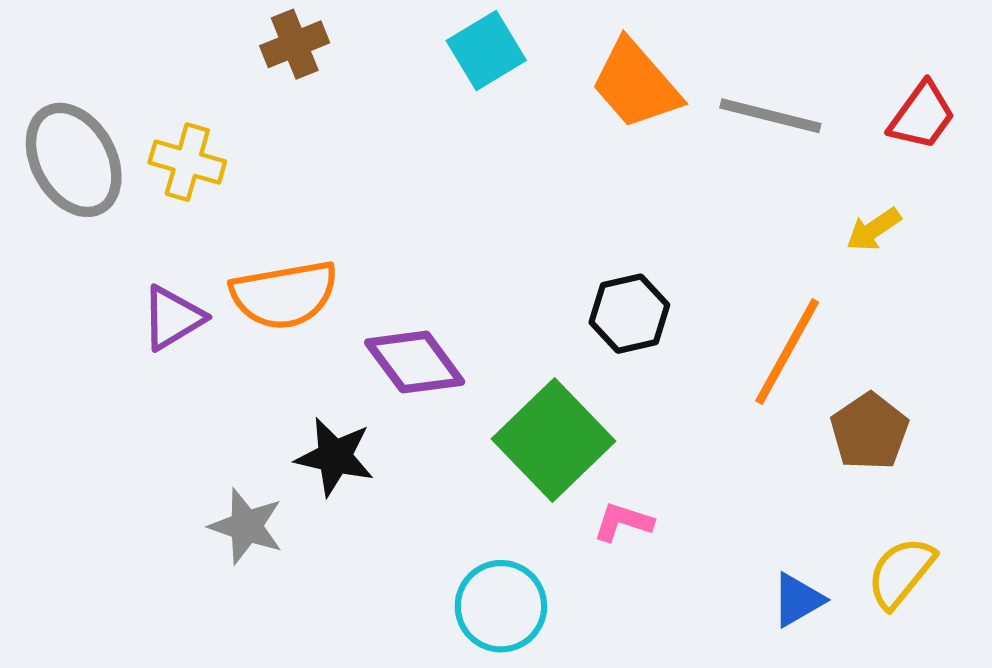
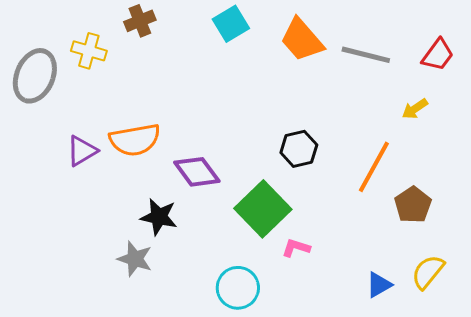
gray ellipse: (74, 160) -> (35, 76), turned 52
yellow cross: (187, 162) -> (89, 51), moved
gray star: (246, 526) -> (135, 259), moved

